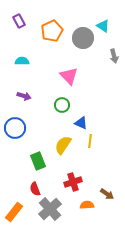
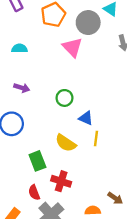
pink triangle: (69, 76) -> (72, 47), moved
yellow semicircle: (63, 145) -> (66, 143), turned -90
red cross: (73, 182) -> (61, 181), moved, turned 36

